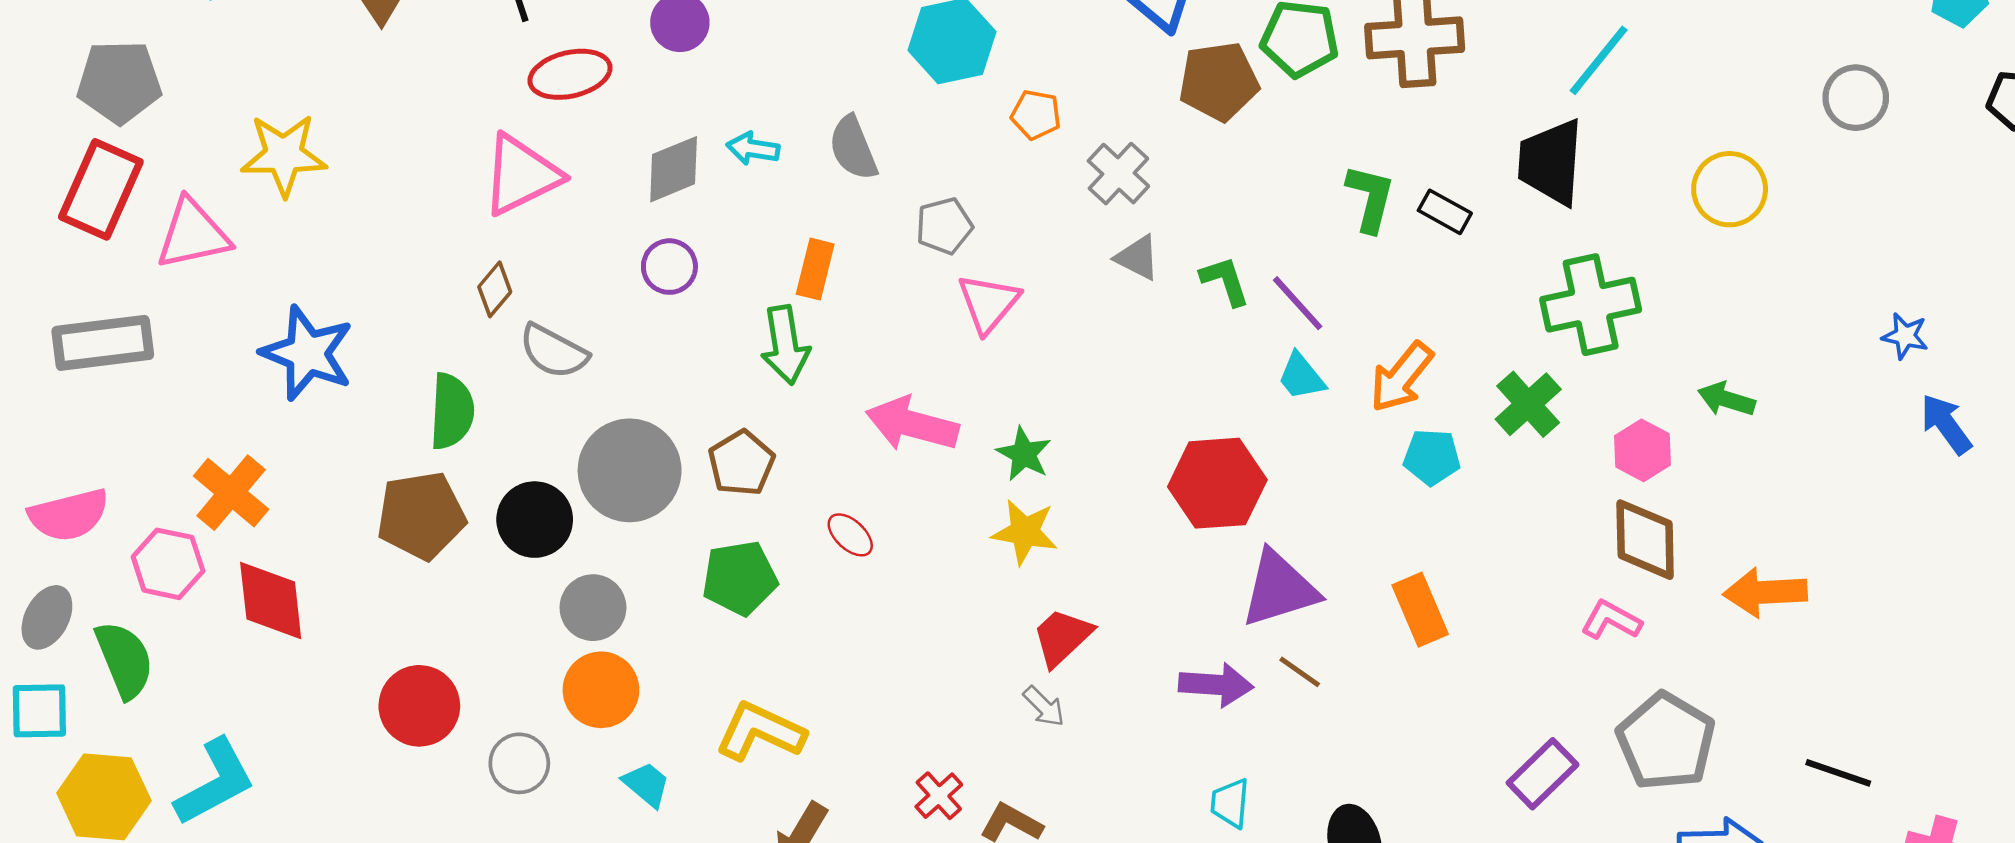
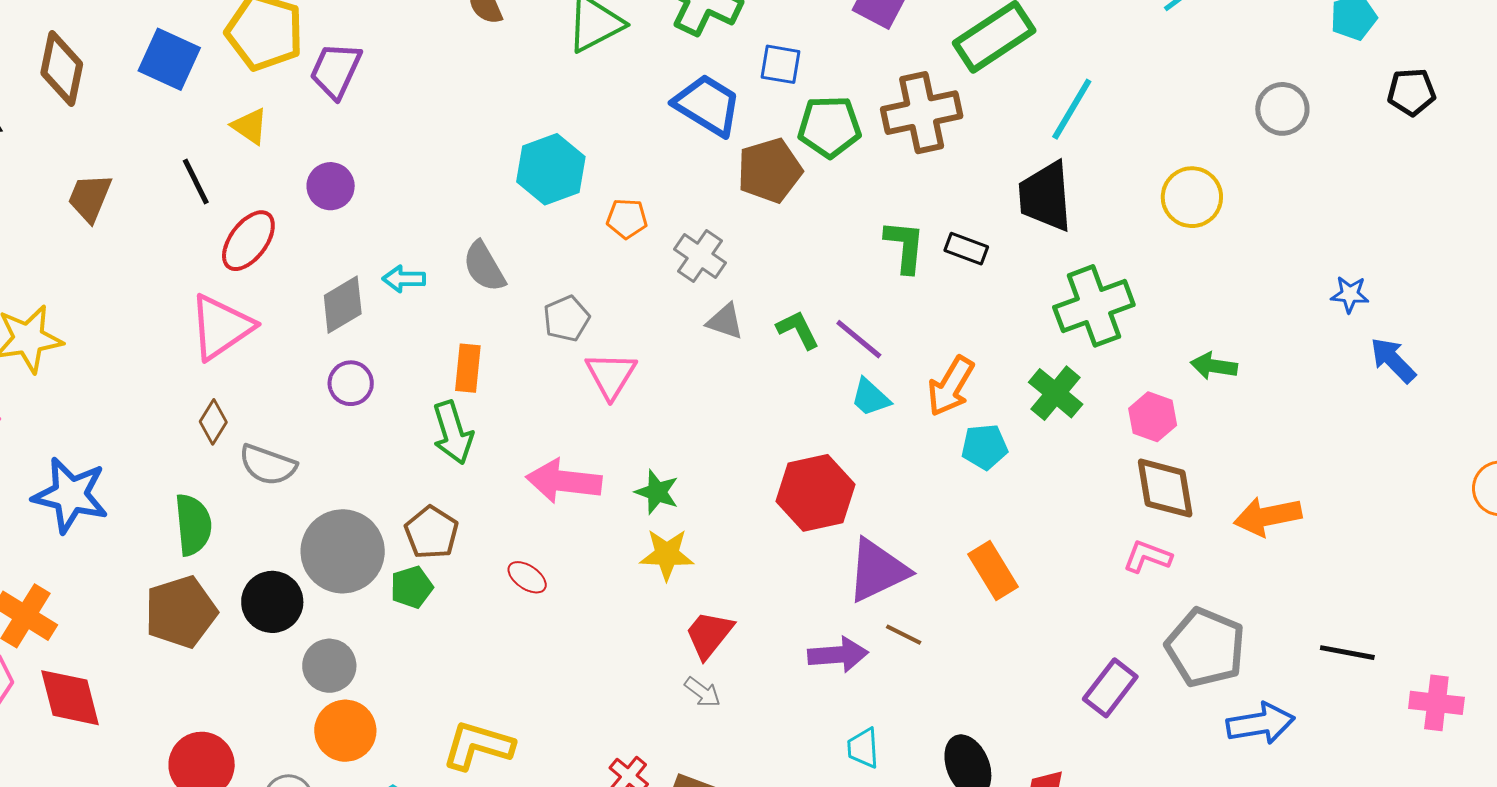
red ellipse: (570, 74) -> (248, 241), turned -32
green pentagon: (740, 578) -> (412, 587), moved, size x0.7

